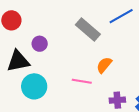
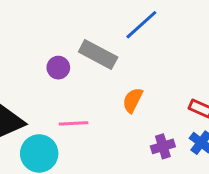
purple circle: (40, 44) -> (58, 68), moved
pink line: (82, 81) -> (74, 123), moved

